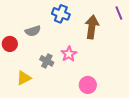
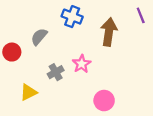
gray semicircle: (33, 31) -> (39, 37), turned 147
gray cross: (47, 61) -> (56, 72), turned 32

